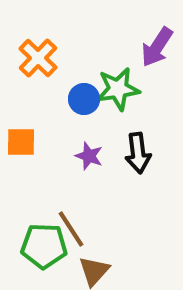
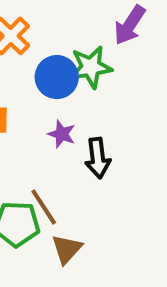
blue circle: (84, 99) -> (57, 77), size x1.4
black arrow: (138, 153) -> (98, 158), moved

